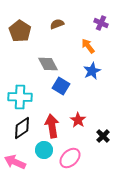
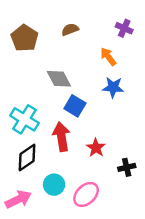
blue star: (92, 71) -> (113, 87), turned 30
cyan cross: (20, 97) -> (24, 119), turned 30
red arrow: (52, 126) -> (61, 137), moved
black cross: (103, 136) -> (127, 167), turned 32
pink arrow: (15, 162) -> (18, 199), turned 130

